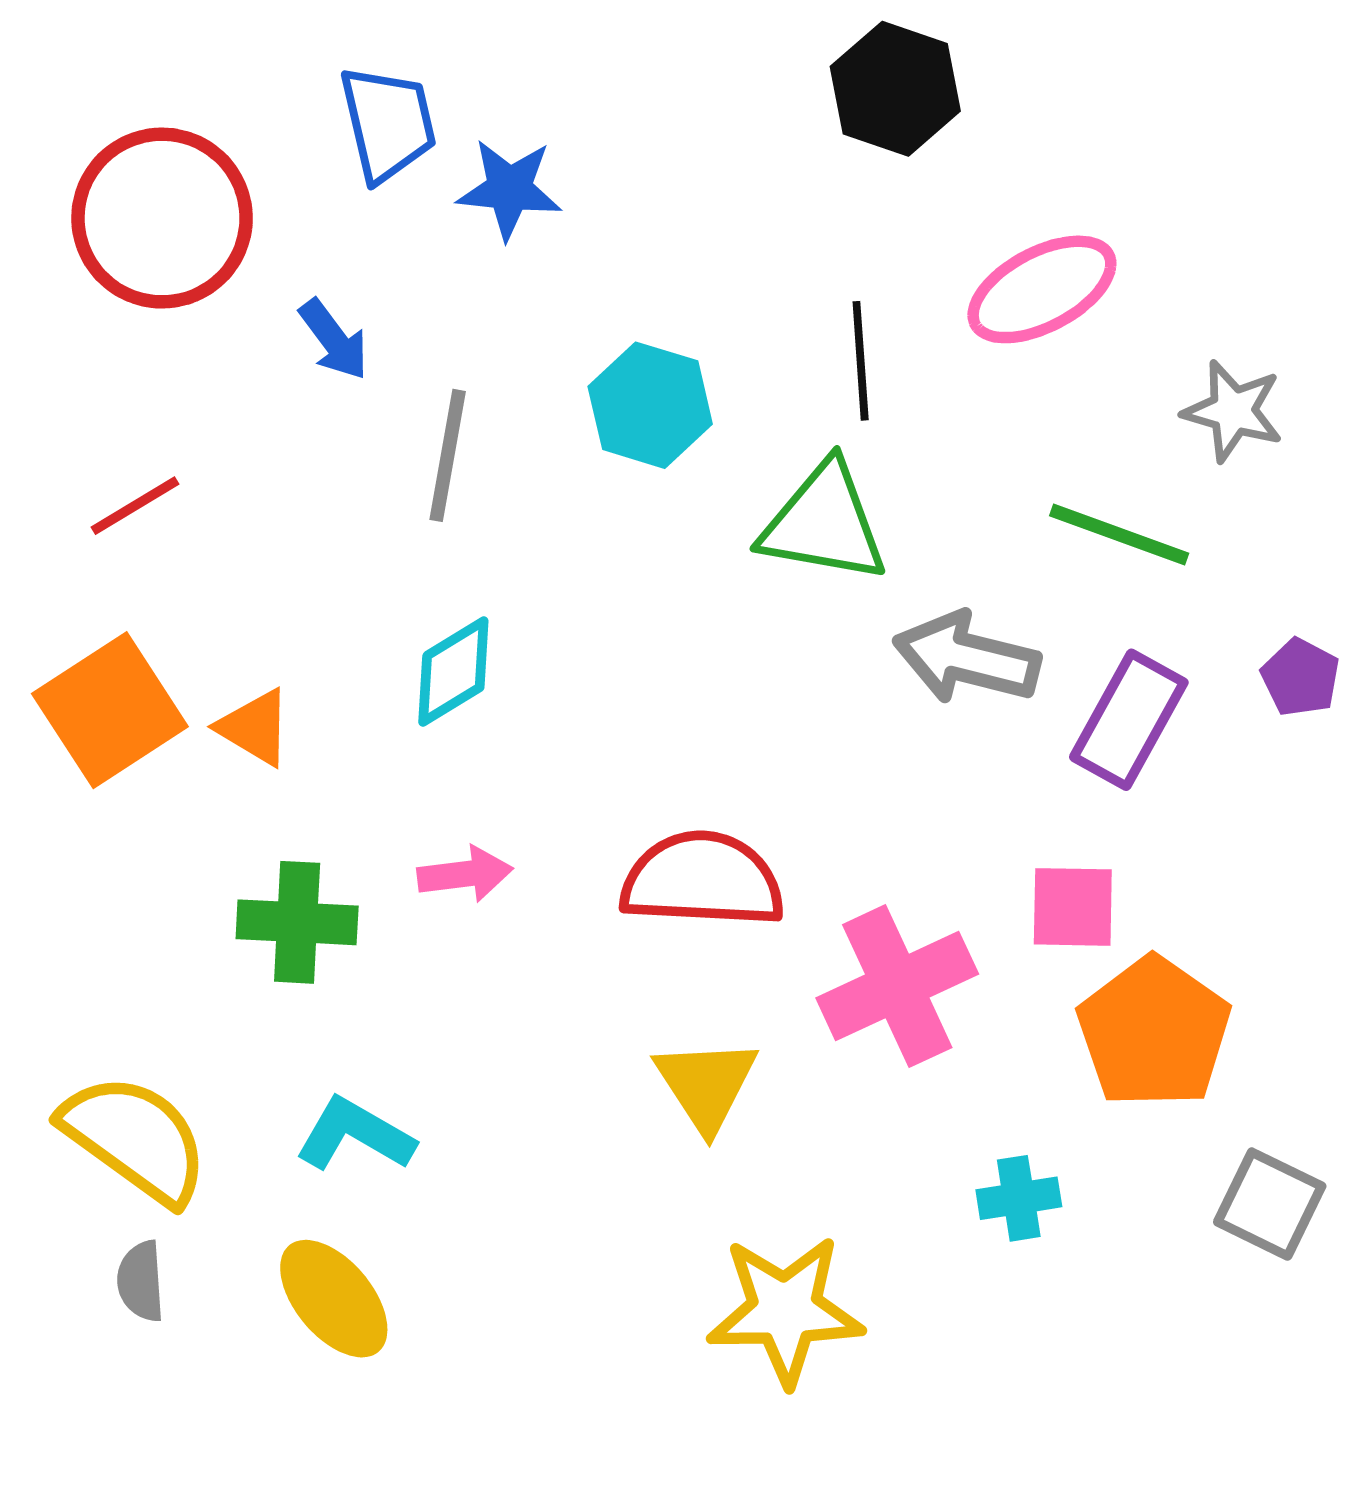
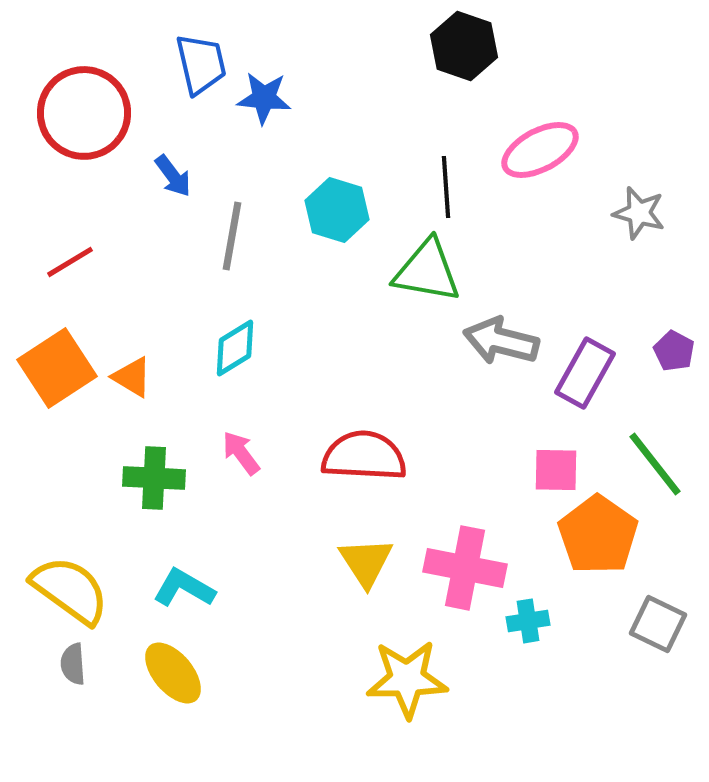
green line: (1119, 535) -> (655, 464), moved, turned 32
pink arrow: (465, 874) -> (241, 453), turned -120
pink cross: (897, 986) -> (465, 568), moved, turned 36

